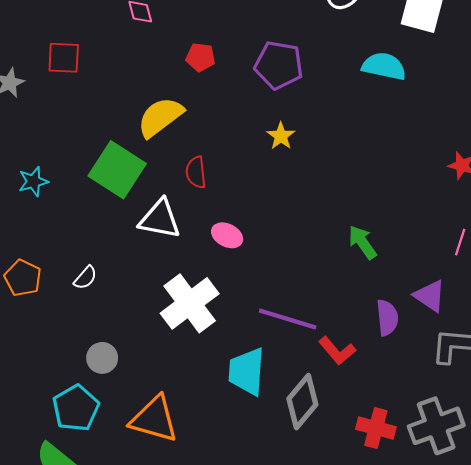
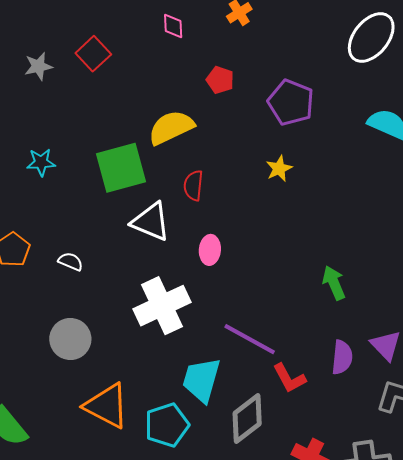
red square: (64, 58) -> (93, 54), turned 32
green square: (117, 170) -> (121, 168), turned 30
pink ellipse: (227, 235) -> (210, 250), turned 56
white semicircle: (85, 278) -> (71, 261), turned -120
gray circle: (102, 358) -> (70, 339), size x1.4
cyan pentagon: (76, 408) -> (167, 425), moved

